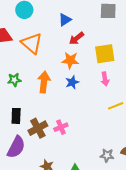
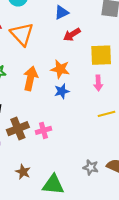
orange star: (70, 60) -> (60, 69), moved
blue star: (72, 82) -> (62, 91), moved

